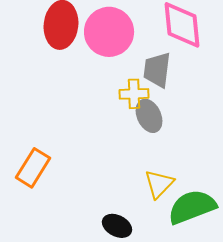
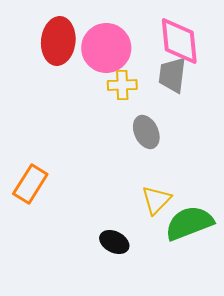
gray trapezoid: (157, 70) -> (172, 75), moved
yellow cross: (134, 94) -> (122, 85), moved

